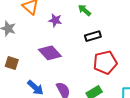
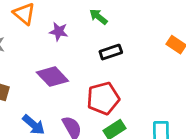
red pentagon: (105, 63) -> (103, 98), moved

